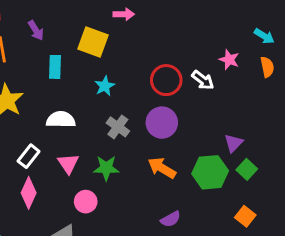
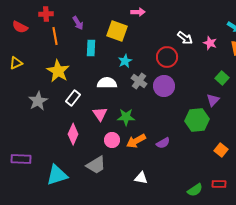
white arrow: (203, 80) -> (185, 38), moved
white semicircle: (61, 120) -> (107, 83), moved
gray cross: (118, 127) -> (139, 81), moved
white rectangle: (29, 156) -> (73, 98), moved
orange arrow: (162, 168) -> (136, 141), moved, turned -60
green square: (247, 169) -> (222, 78), moved
purple semicircle: (171, 219) -> (163, 143), moved

